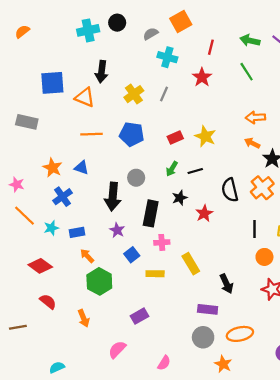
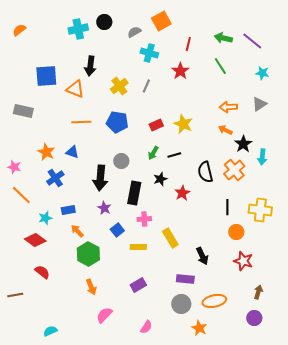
cyan star: (51, 228) -> (45, 218), moved
purple rectangle: (139, 316) -> (138, 285), moved
orange arrow: (84, 318) -> (91, 287), moved

